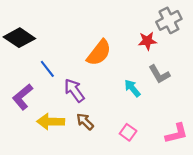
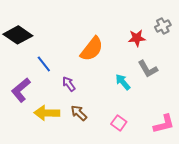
gray cross: (169, 20) -> (163, 26), moved, size x0.7
purple arrow: (74, 90) -> (69, 84), size x0.7

